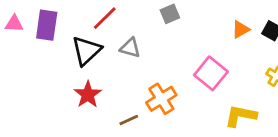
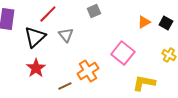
gray triangle: (130, 48) -> (66, 35), turned 35

